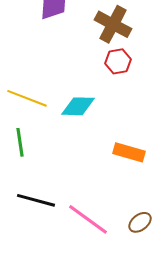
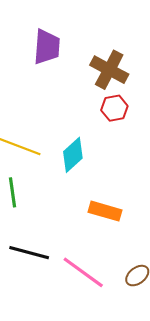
cyan diamond: (78, 106) -> (73, 155), turned -44
orange rectangle: (129, 152) -> (105, 211), moved

